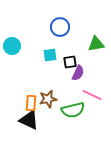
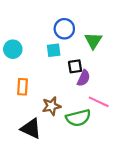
green triangle: (96, 44) -> (93, 41), moved, turned -48
cyan square: (50, 55) -> (54, 50), moved
orange rectangle: (31, 103) -> (22, 87), moved

